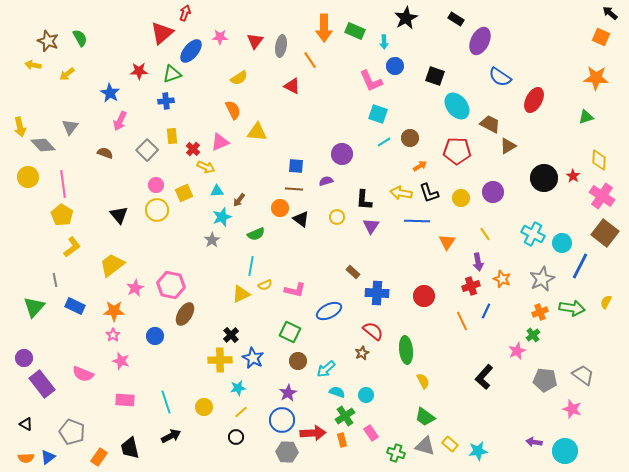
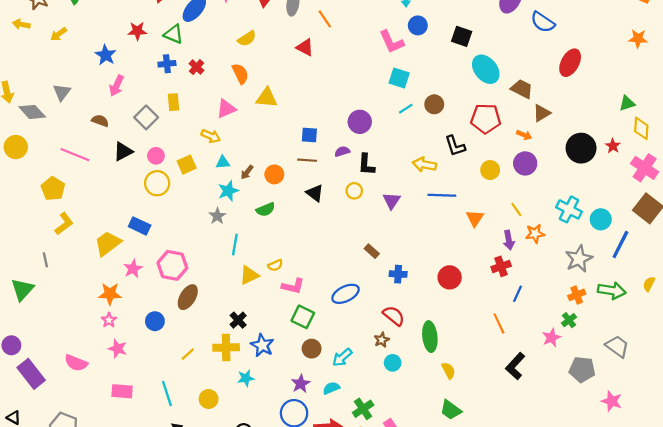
green triangle: (172, 74) -> (174, 34), turned 42
blue semicircle: (500, 77) -> (543, 22), moved
orange star: (596, 78) -> (638, 39), size x0.7
green triangle: (586, 117) -> (627, 103), moved
red cross: (193, 149) -> (197, 67), moved
orange arrow: (420, 166) -> (524, 135), moved, turned 56
pink line: (63, 184) -> (75, 155), moved, turned -60
black L-shape: (429, 193) -> (455, 146), moved
black L-shape: (364, 200) -> (366, 165), moved
orange circle: (280, 208) -> (274, 174), moved
black triangle: (119, 215) -> (123, 151), moved, turned 42
cyan line: (251, 266) -> (235, 245), moved
orange star: (502, 279) -> (535, 234), moved, turned -30
pink L-shape: (295, 290) -> (293, 286), moved
blue cross: (377, 293) -> (398, 274), size x0.7
blue rectangle: (75, 306) -> (140, 226), moved
orange line: (462, 321) -> (499, 323), moved
gray trapezoid: (583, 375) -> (617, 346), moved
cyan semicircle: (337, 392) -> (331, 388), moved, turned -42
cyan circle: (366, 395) -> (393, 363), moved
yellow line: (241, 412) -> (188, 354), moved

